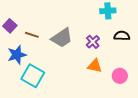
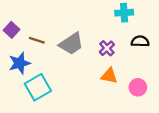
cyan square: (33, 76) -> (38, 87), turned 30

